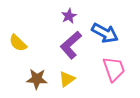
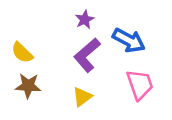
brown star: (37, 79) -> (28, 86), moved

